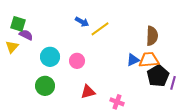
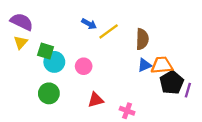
green square: (18, 24) -> (46, 51), moved
purple semicircle: (26, 35) -> (22, 22), moved, size x1.5
brown semicircle: (152, 36) -> (142, 39), moved
yellow triangle: (12, 47) -> (21, 42), moved

